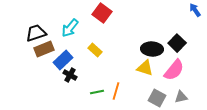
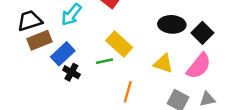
black ellipse: (152, 49) -> (172, 24), moved
yellow rectangle: (95, 50) -> (119, 44), moved, size x1.5
green line: (97, 92) -> (104, 61), moved

